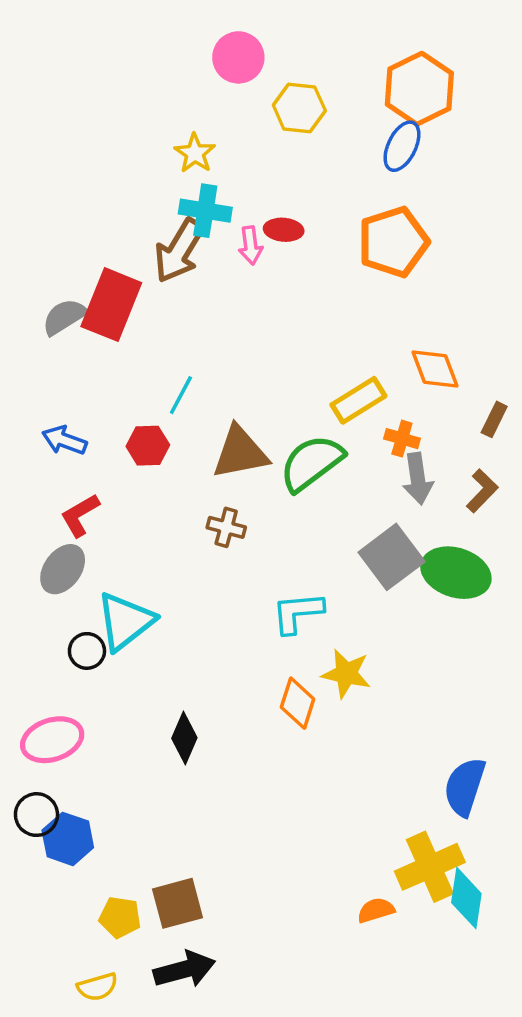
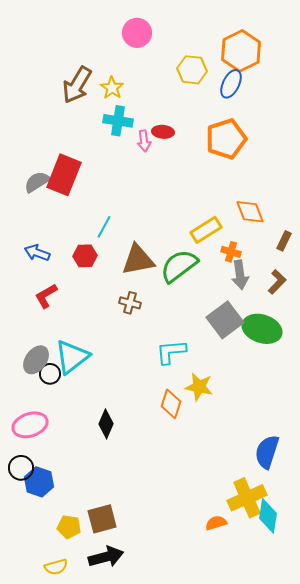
yellow hexagon: (299, 108) -> (192, 70), moved
brown arrow: (179, 251) -> (77, 85), moved
gray ellipse: (63, 569) -> (36, 360), moved

